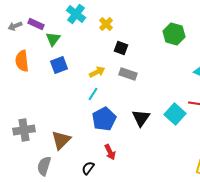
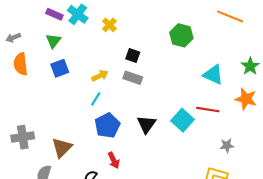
purple rectangle: (36, 24) -> (54, 14), moved
gray arrow: (15, 26) -> (13, 38), moved
black square: (121, 48) -> (133, 56), moved

